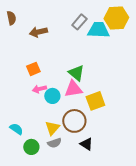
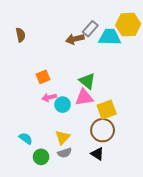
brown semicircle: (11, 18) -> (21, 35), moved
brown arrow: (38, 32) -> (75, 39), moved
brown circle: (74, 121) -> (103, 130), moved

